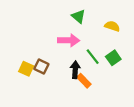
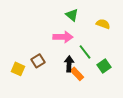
green square: (113, 58) -> (104, 66), moved
brown square: (41, 66) -> (38, 61), turned 32
yellow square: (26, 69) -> (18, 69), moved

